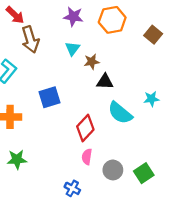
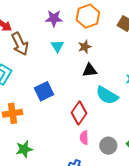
brown star: (92, 62) -> (85, 47), moved

